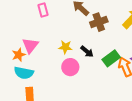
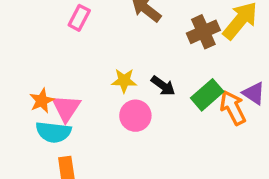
pink rectangle: (43, 10) -> (79, 18), turned 48
brown cross: (99, 22) -> (203, 32), moved
pink triangle: (30, 45) -> (66, 108), moved

